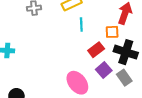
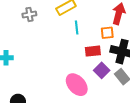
red rectangle: (96, 50) -> (93, 51), turned 35

